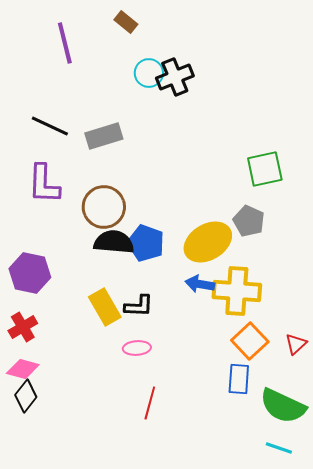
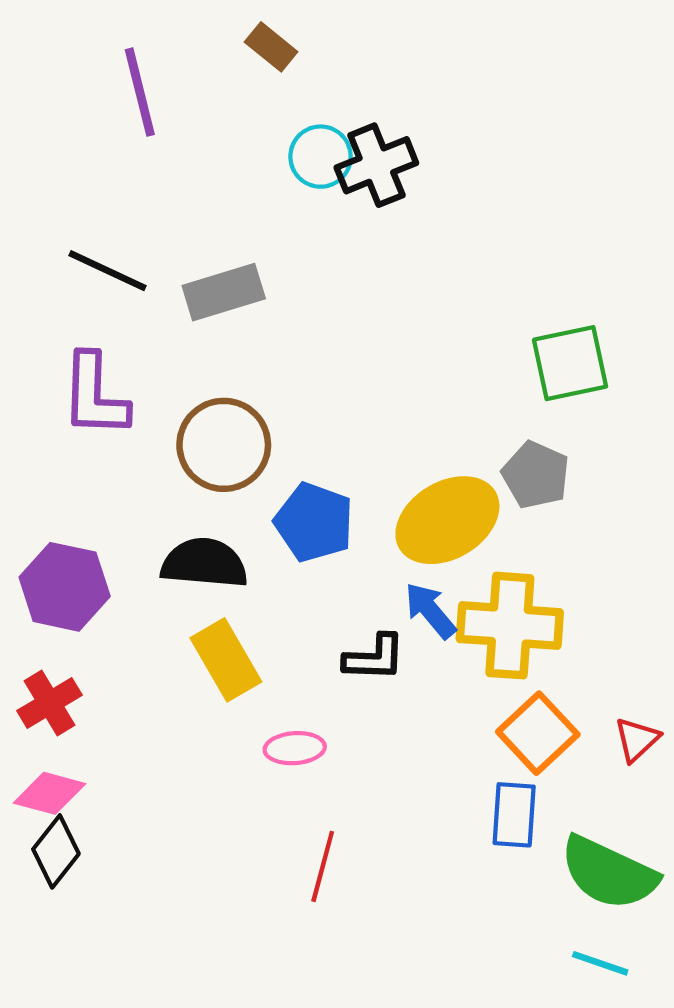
black semicircle: (114, 242) -> (204, 563), moved
blue arrow: (200, 284) -> (430, 610), turned 40
black L-shape: (139, 306) -> (374, 658), moved

